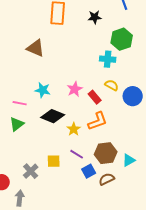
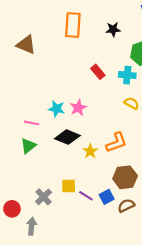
brown triangle: (36, 48) -> (26, 45), moved
pink star: (75, 89) -> (78, 108), moved
red rectangle: (95, 97) -> (98, 72), moved
purple line: (77, 154) -> (86, 196), moved

